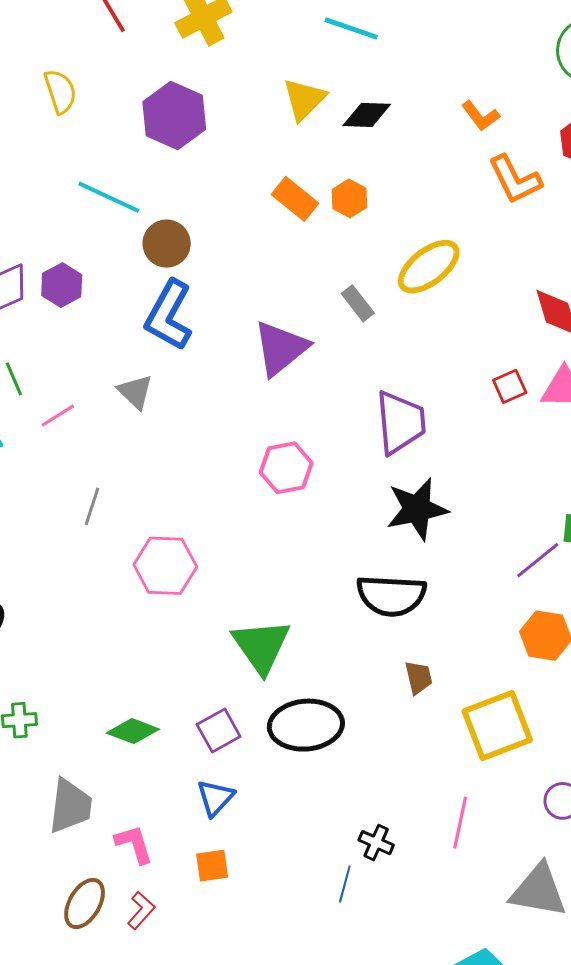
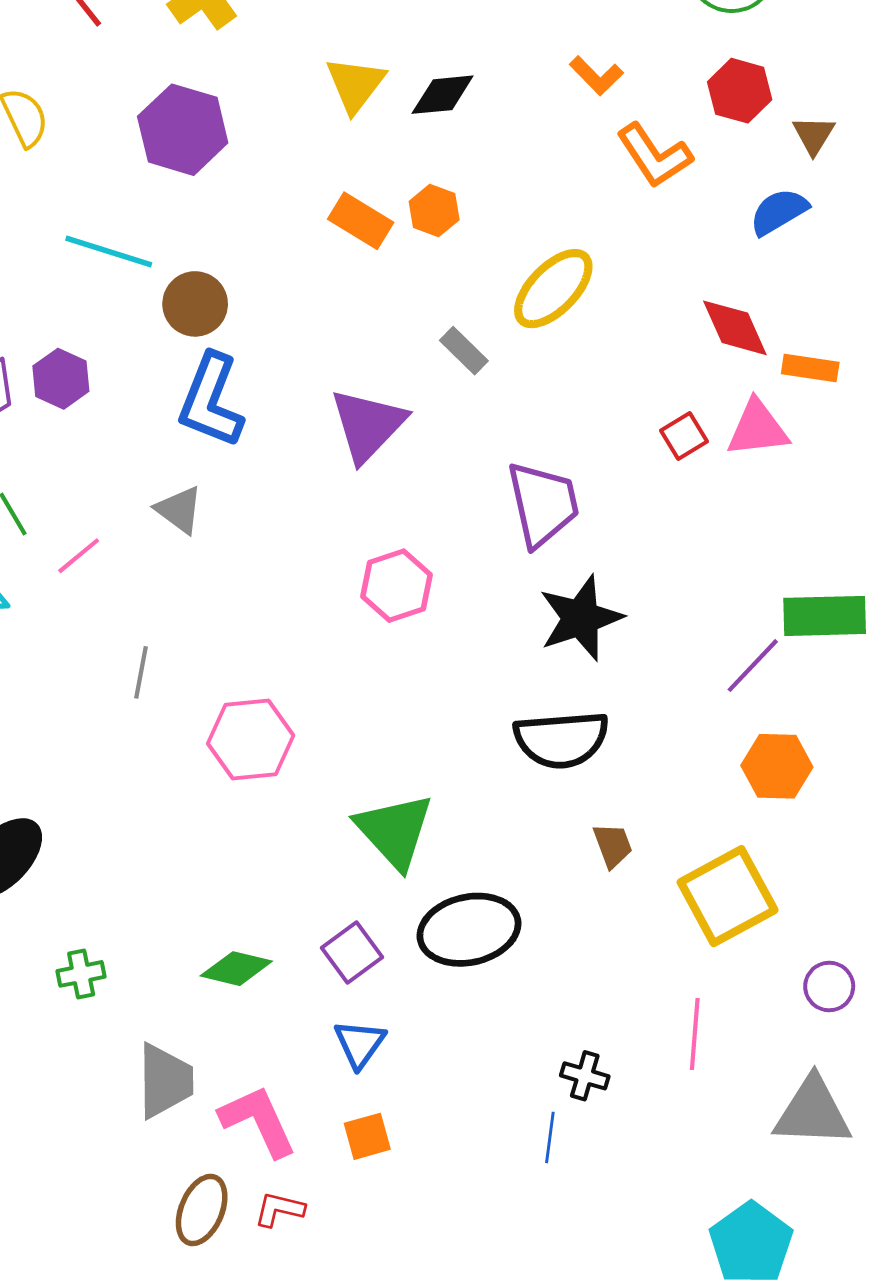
pink L-shape: (134, 844) -> (258, 1121), size x1.4
red L-shape: (141, 910) -> (279, 1209), turned -111

